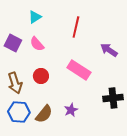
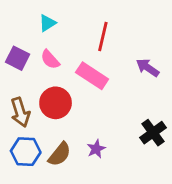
pink rectangle: (79, 70) -> (92, 76), moved
red circle: (41, 76) -> (56, 103), size x1.5
black cross: (113, 98) -> (153, 133), turned -30

